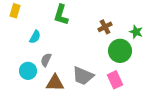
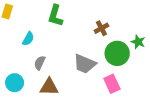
green star: (136, 32) -> (138, 42), moved
cyan circle: (28, 71) -> (15, 83), moved
gray trapezoid: (83, 76) -> (85, 64), moved

